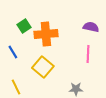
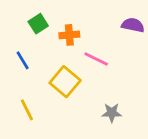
orange cross: (46, 34) -> (69, 35), size x0.6
pink line: (88, 54) -> (96, 59), moved, turned -66

